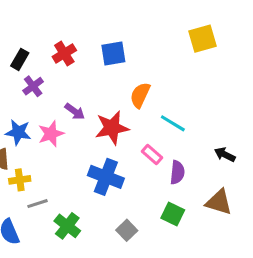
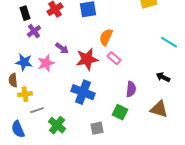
black rectangle: (20, 59) -> (25, 13), turned -48
cyan line: (173, 123) -> (169, 42), moved
pink rectangle: (152, 155) -> (114, 58), moved
green square: (173, 214) -> (120, 112), moved
gray square: (127, 230) -> (97, 128), turned 32

